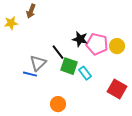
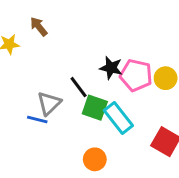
brown arrow: (31, 11) -> (39, 27), turned 120
cyan rectangle: (85, 73) -> (118, 118), size x1.5
orange circle: (58, 104) -> (95, 159), moved

